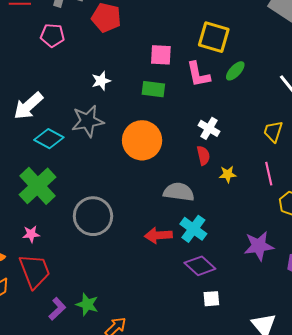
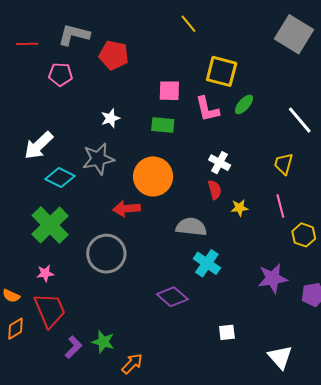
red arrow: (158, 235) -> (126, 209), moved
purple diamond: (200, 266) -> (172, 297), moved

